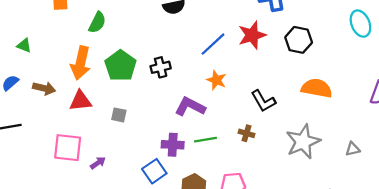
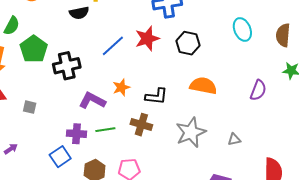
green pentagon: (121, 66) -> (34, 49), moved
black cross: (161, 67) -> (67, 66), size x1.5
orange star: (216, 80) -> (121, 87), moved, turned 30
black L-shape: (263, 101) -> (156, 96), turned -55
brown cross: (247, 133) -> (141, 125), size x1.5

